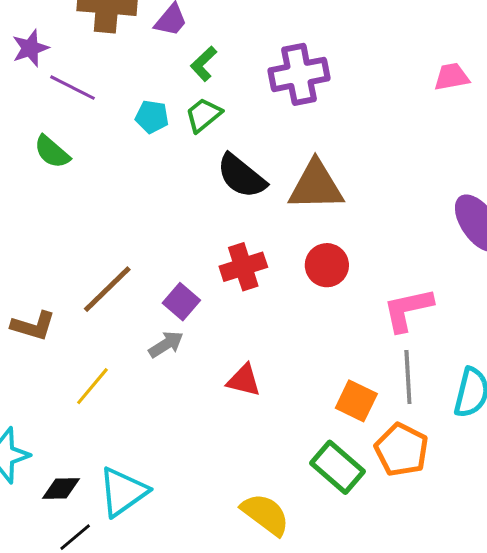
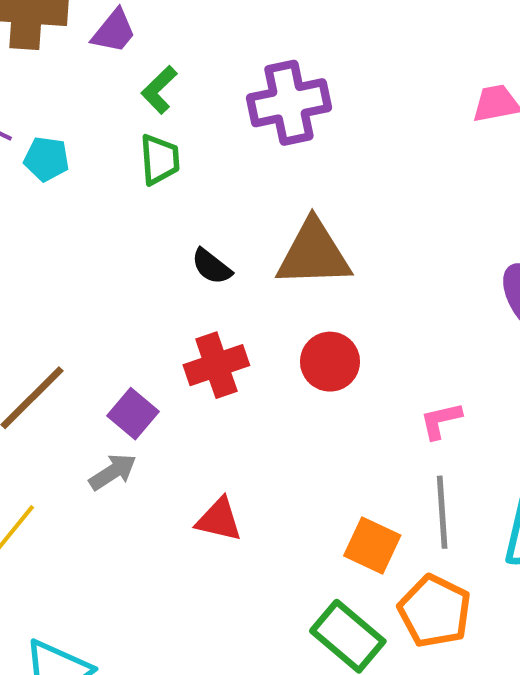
green trapezoid: (203, 115) -> (160, 159), turned 126
cyan pentagon: (152, 117) -> (46, 159), moved
black semicircle: (241, 176) -> (212, 266), moved, size x0.6
pink L-shape: (408, 310) -> (441, 421), size x0.6

